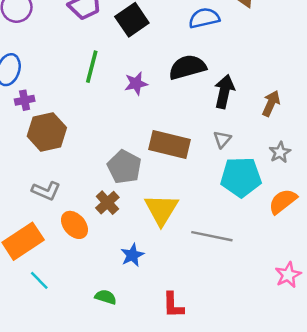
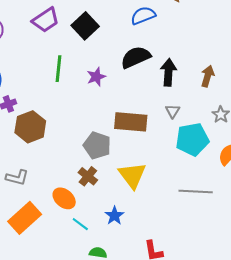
gray L-shape: (46, 191) -> (17, 178), moved
gray line: (212, 236) -> (196, 191), moved
cyan line: (39, 280) -> (80, 224), moved

